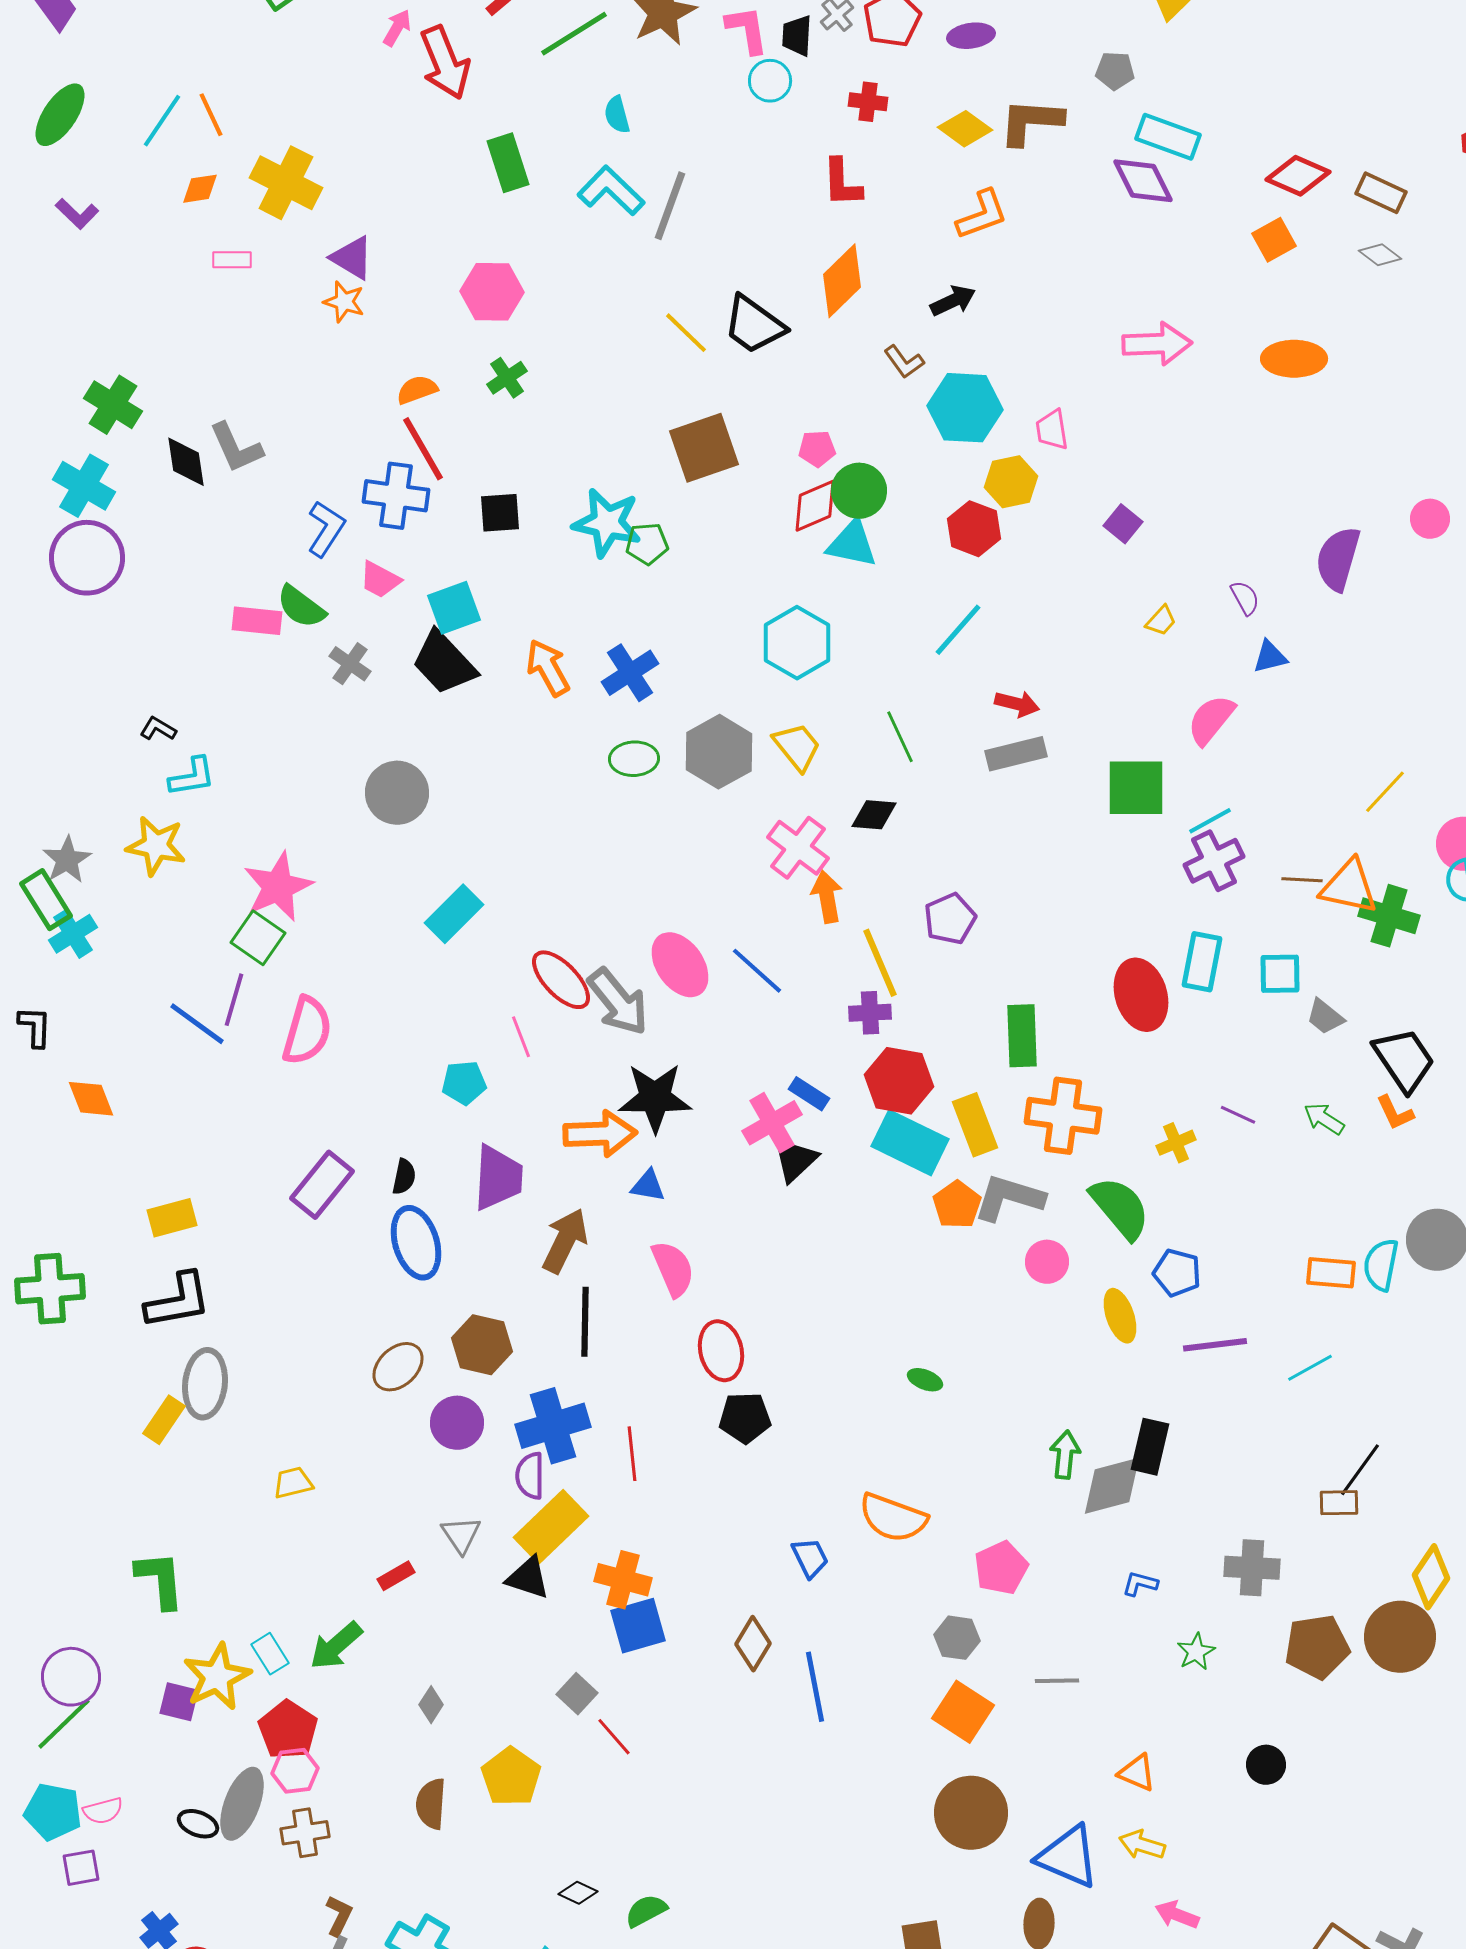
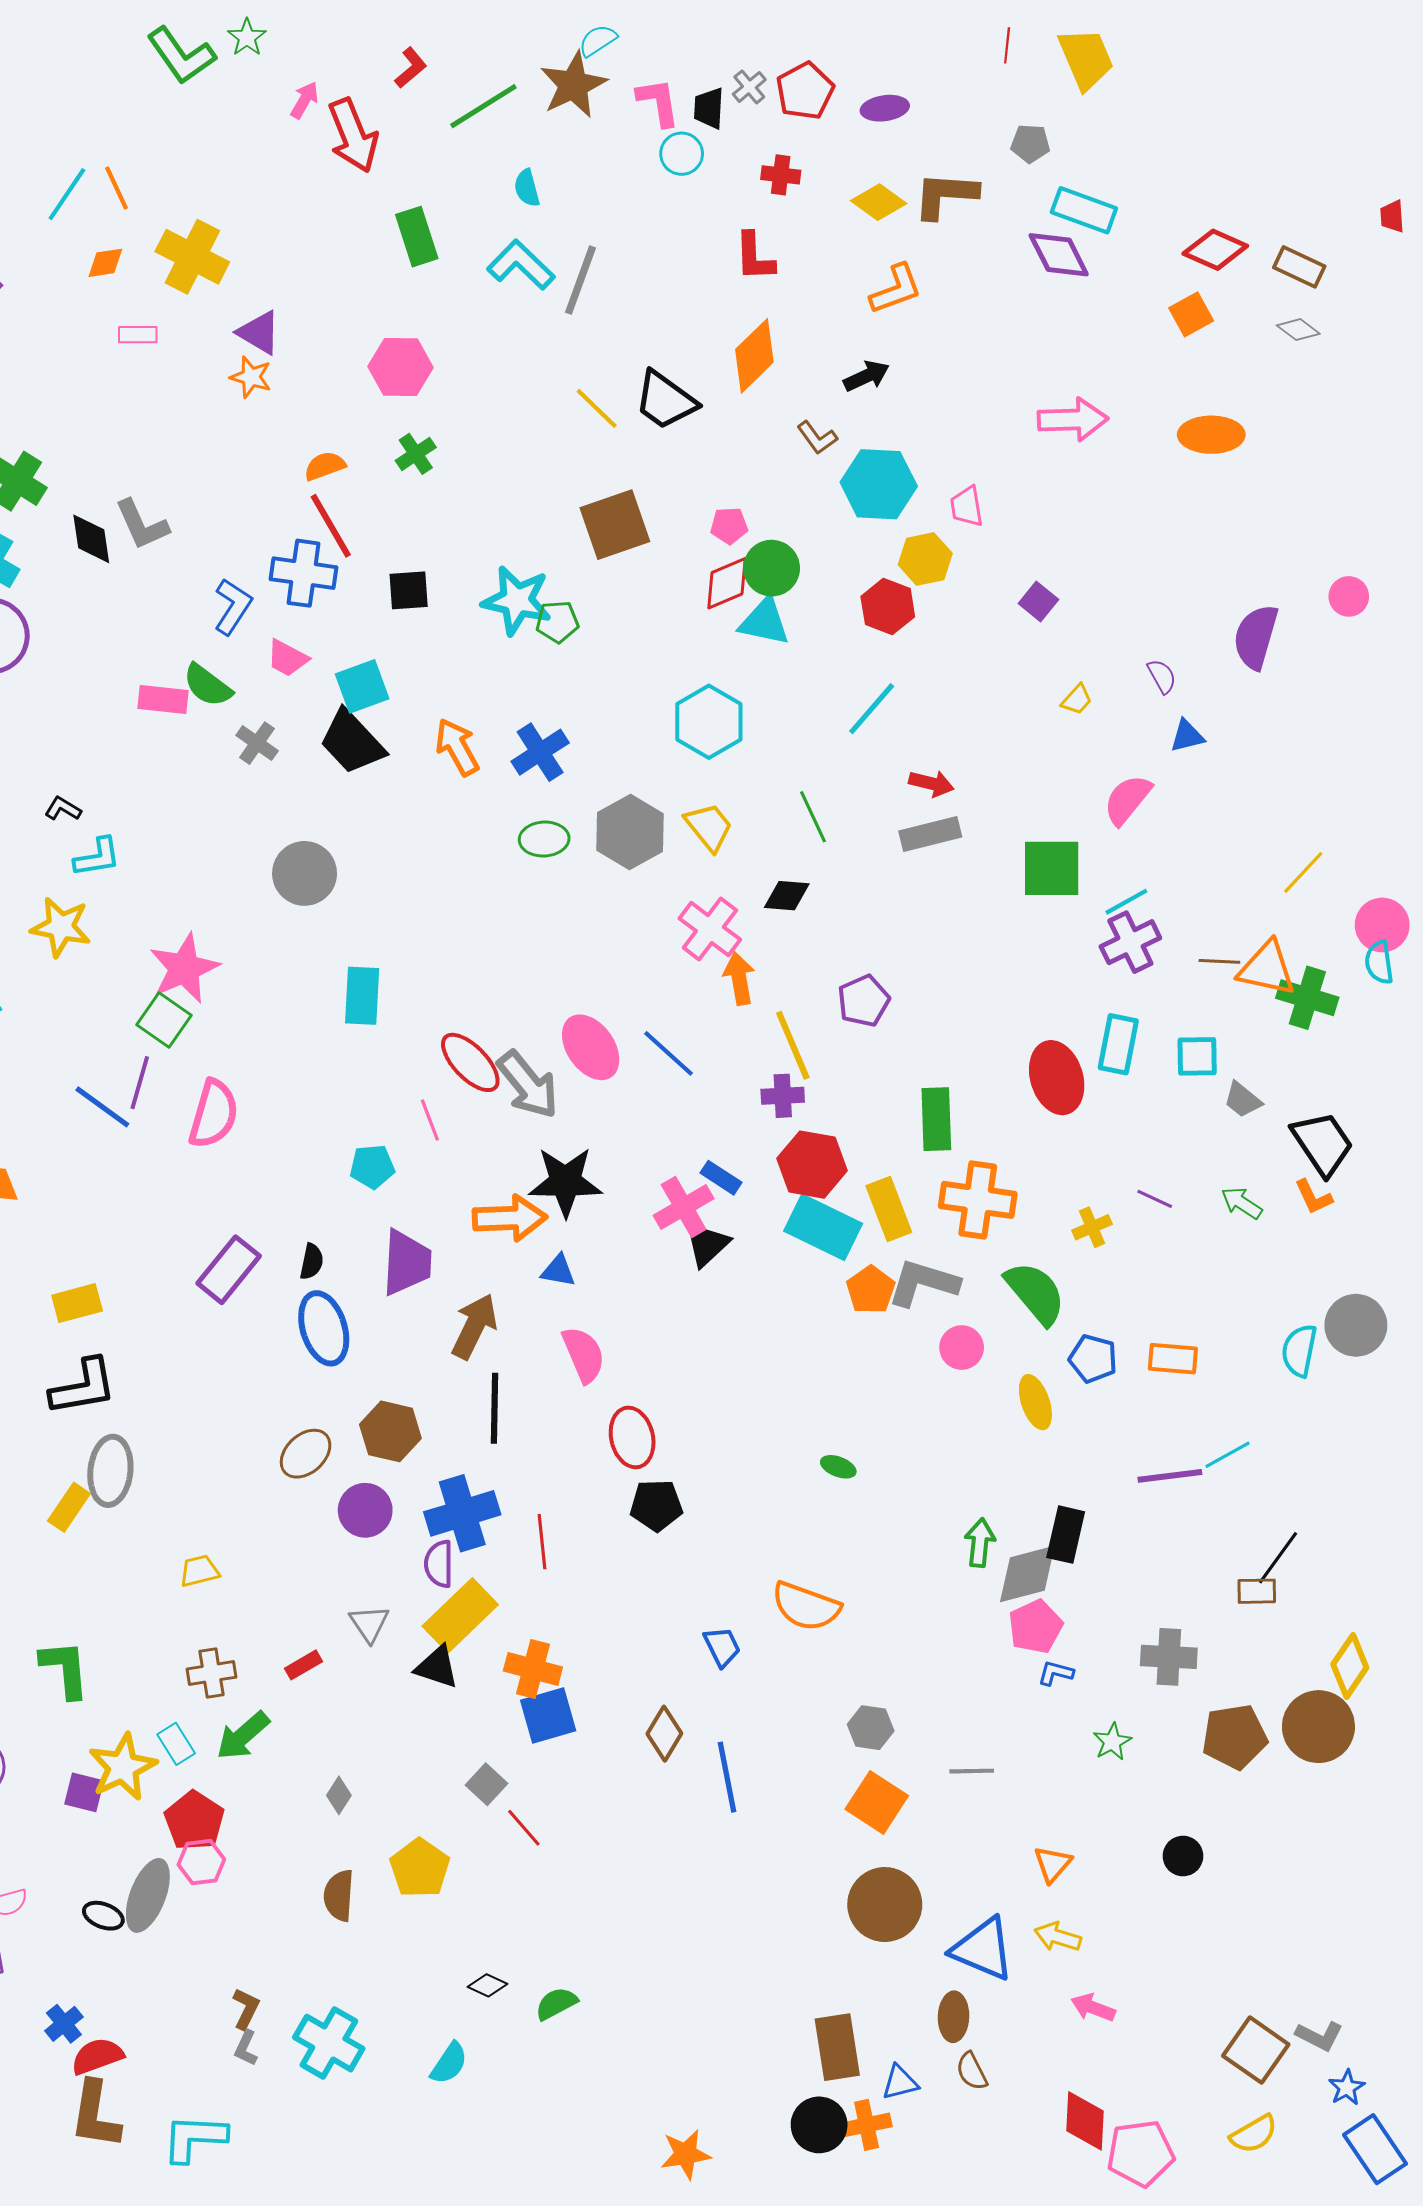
cyan rectangle: (454, 914) -> (362, 996), turned -42
orange rectangle: (1331, 1273) -> (1173, 1359), moved
purple line: (1215, 1345) -> (1170, 1476), moved
pink pentagon: (1001, 1568) -> (1035, 1627), moved
orange triangle: (1137, 1773) -> (1053, 1864), turned 48
brown cross: (305, 1833) -> (212, 1673), moved

